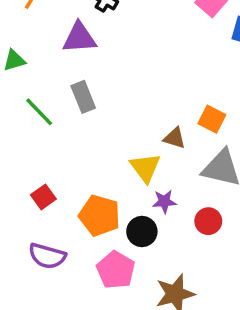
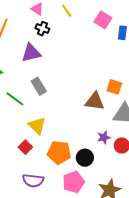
brown triangle: (175, 138) -> (95, 101), size x1.5
yellow triangle: (145, 168) -> (37, 126), moved
purple star: (164, 202) -> (104, 137), moved
pink pentagon: (116, 270) -> (73, 182), turned 30

